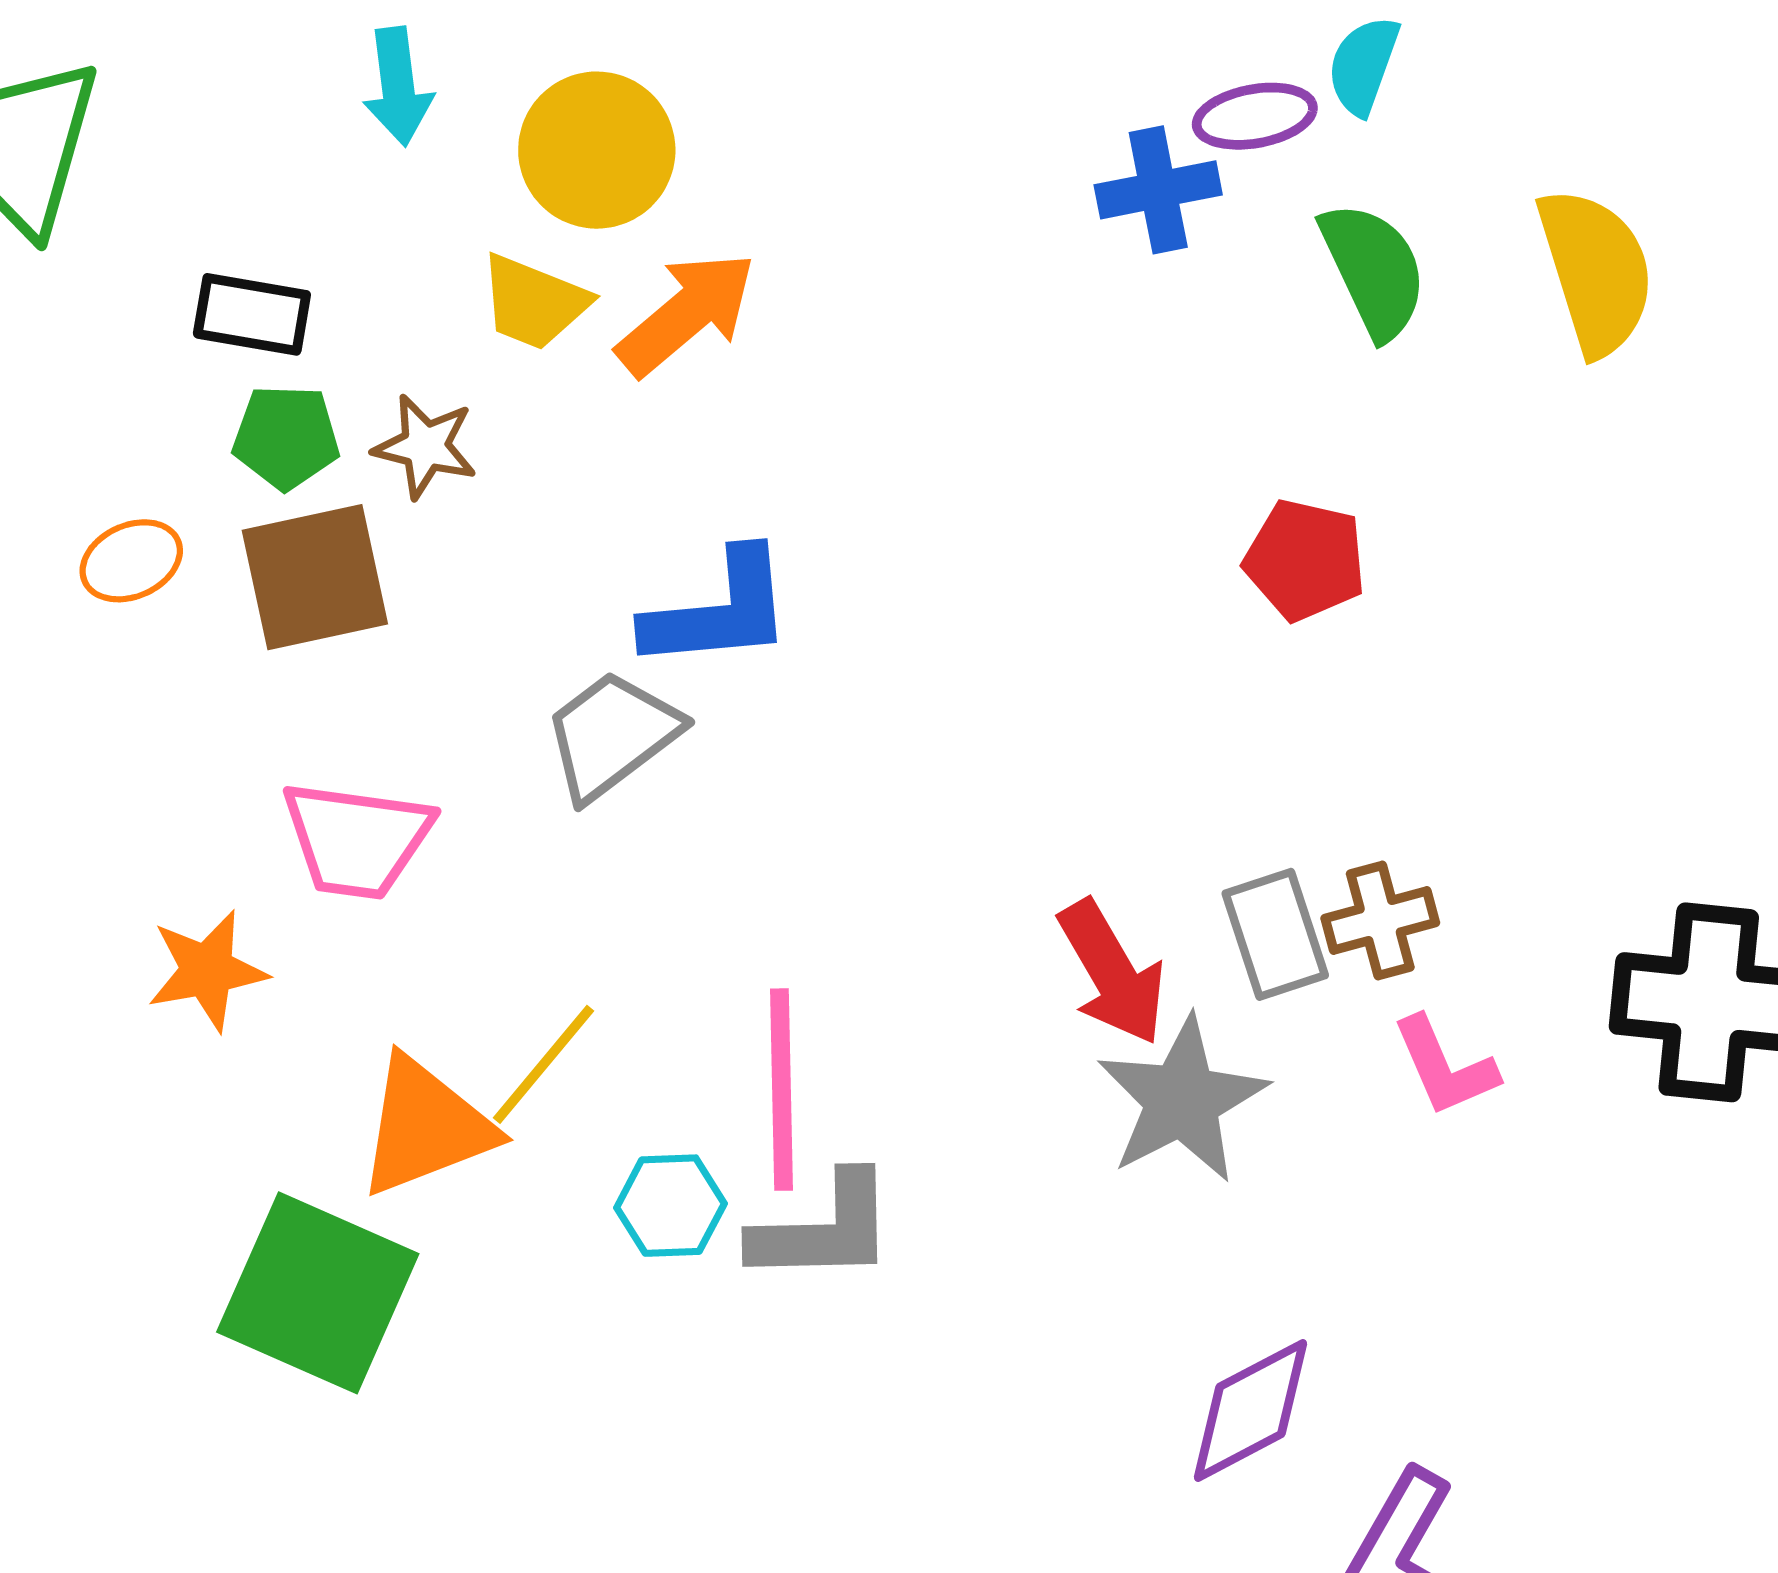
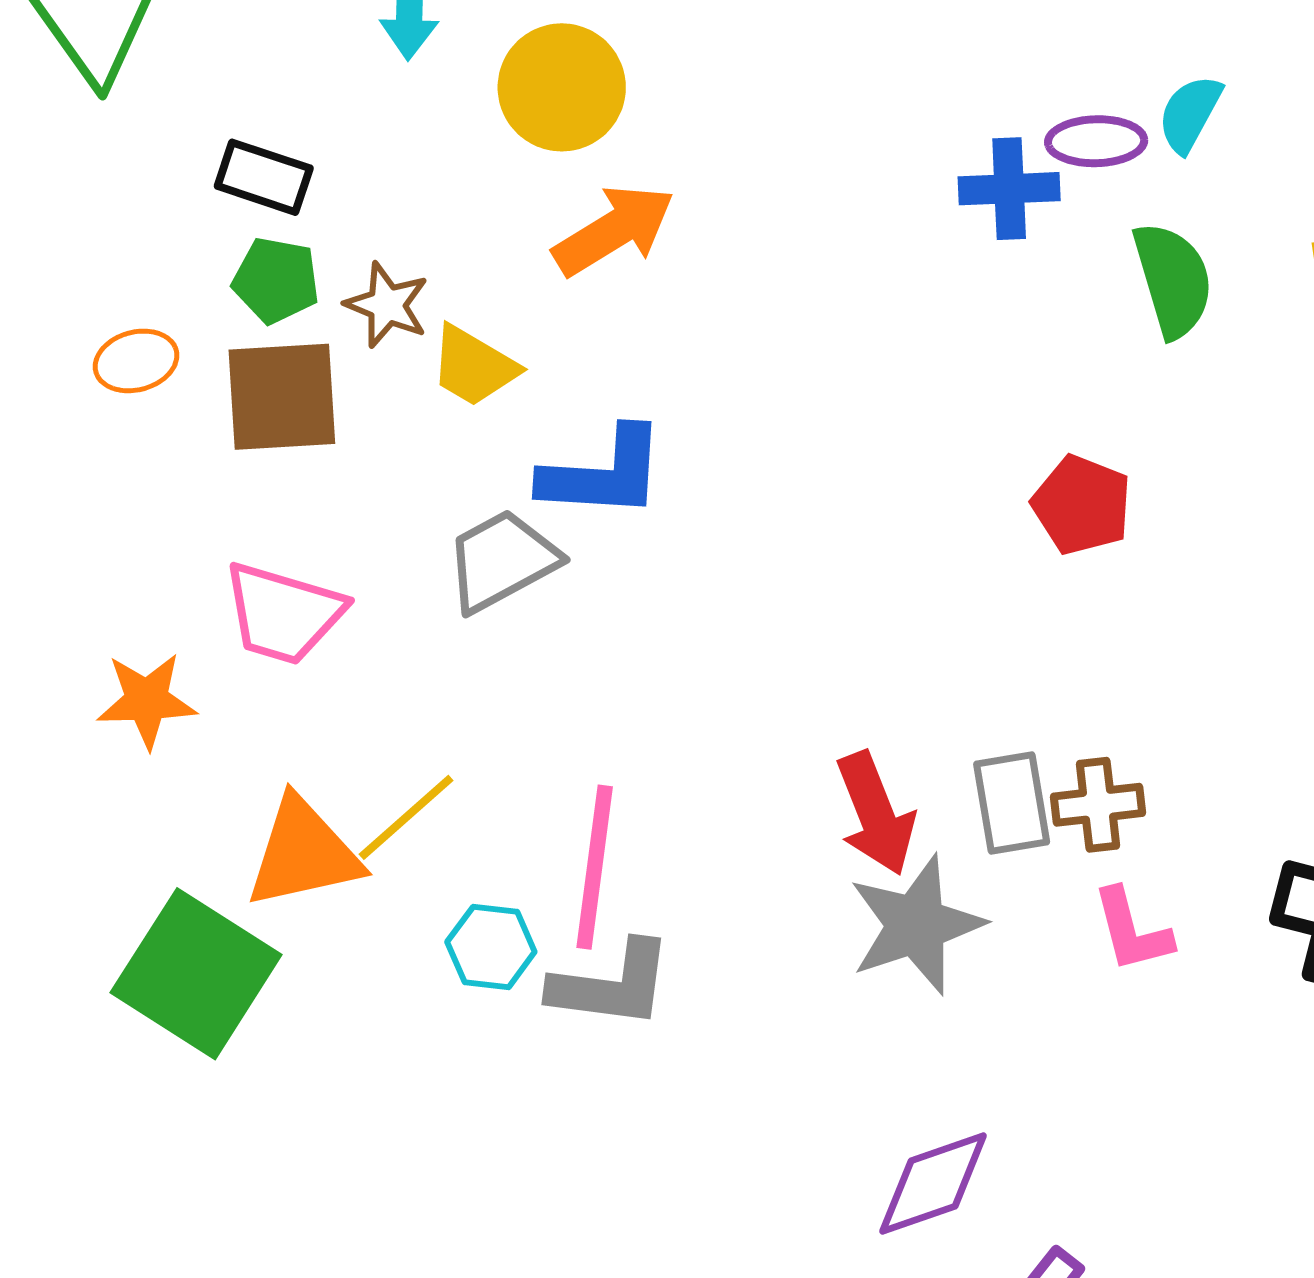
yellow trapezoid: (534, 302) -> (474, 366), moved

